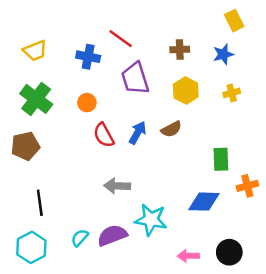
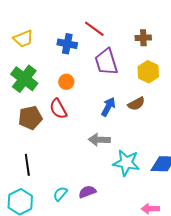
red semicircle: (104, 135) -> (58, 109), moved
brown pentagon: (25, 146) -> (30, 118), moved
gray arrow: (117, 186) -> (99, 140), moved
cyan star: (151, 220) -> (126, 163), moved
purple semicircle: (112, 235) -> (87, 192), size x0.7

